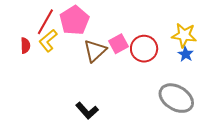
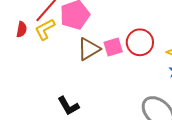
red circle: (144, 49) -> (140, 42), moved

